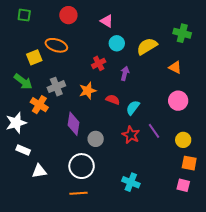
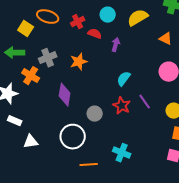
yellow square: (34, 57) -> (26, 29), turned -35
red cross: (99, 63) -> (78, 22), moved
green arrow: (23, 82) -> (15, 53), turned 144
red semicircle: (113, 100) -> (95, 34), moved
gray circle: (96, 139) -> (95, 114), moved
orange line: (79, 193) -> (89, 165), moved

